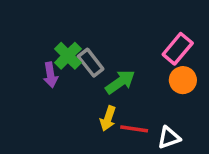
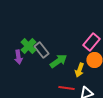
yellow arrow: (108, 118) -> (79, 70), moved

